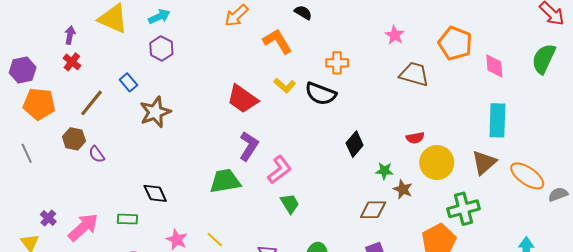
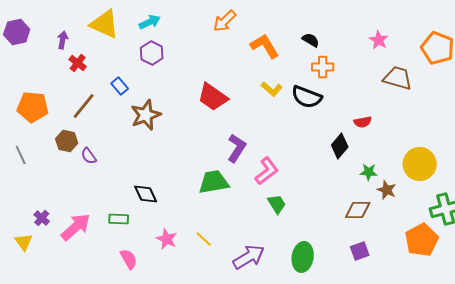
black semicircle: (303, 12) -> (311, 40), moved
red cross: (72, 62) -> (78, 63), moved
purple hexagon: (23, 70) -> (17, 32), moved
red trapezoid: (243, 99) -> (213, 97), moved
red semicircle: (415, 138) -> (363, 122), moved

